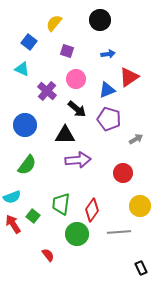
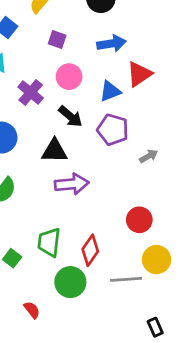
blue arrow: (108, 54) -> (111, 43), size x1.5
red circle: (123, 173) -> (139, 220), moved
yellow circle: (140, 206) -> (157, 260), moved

